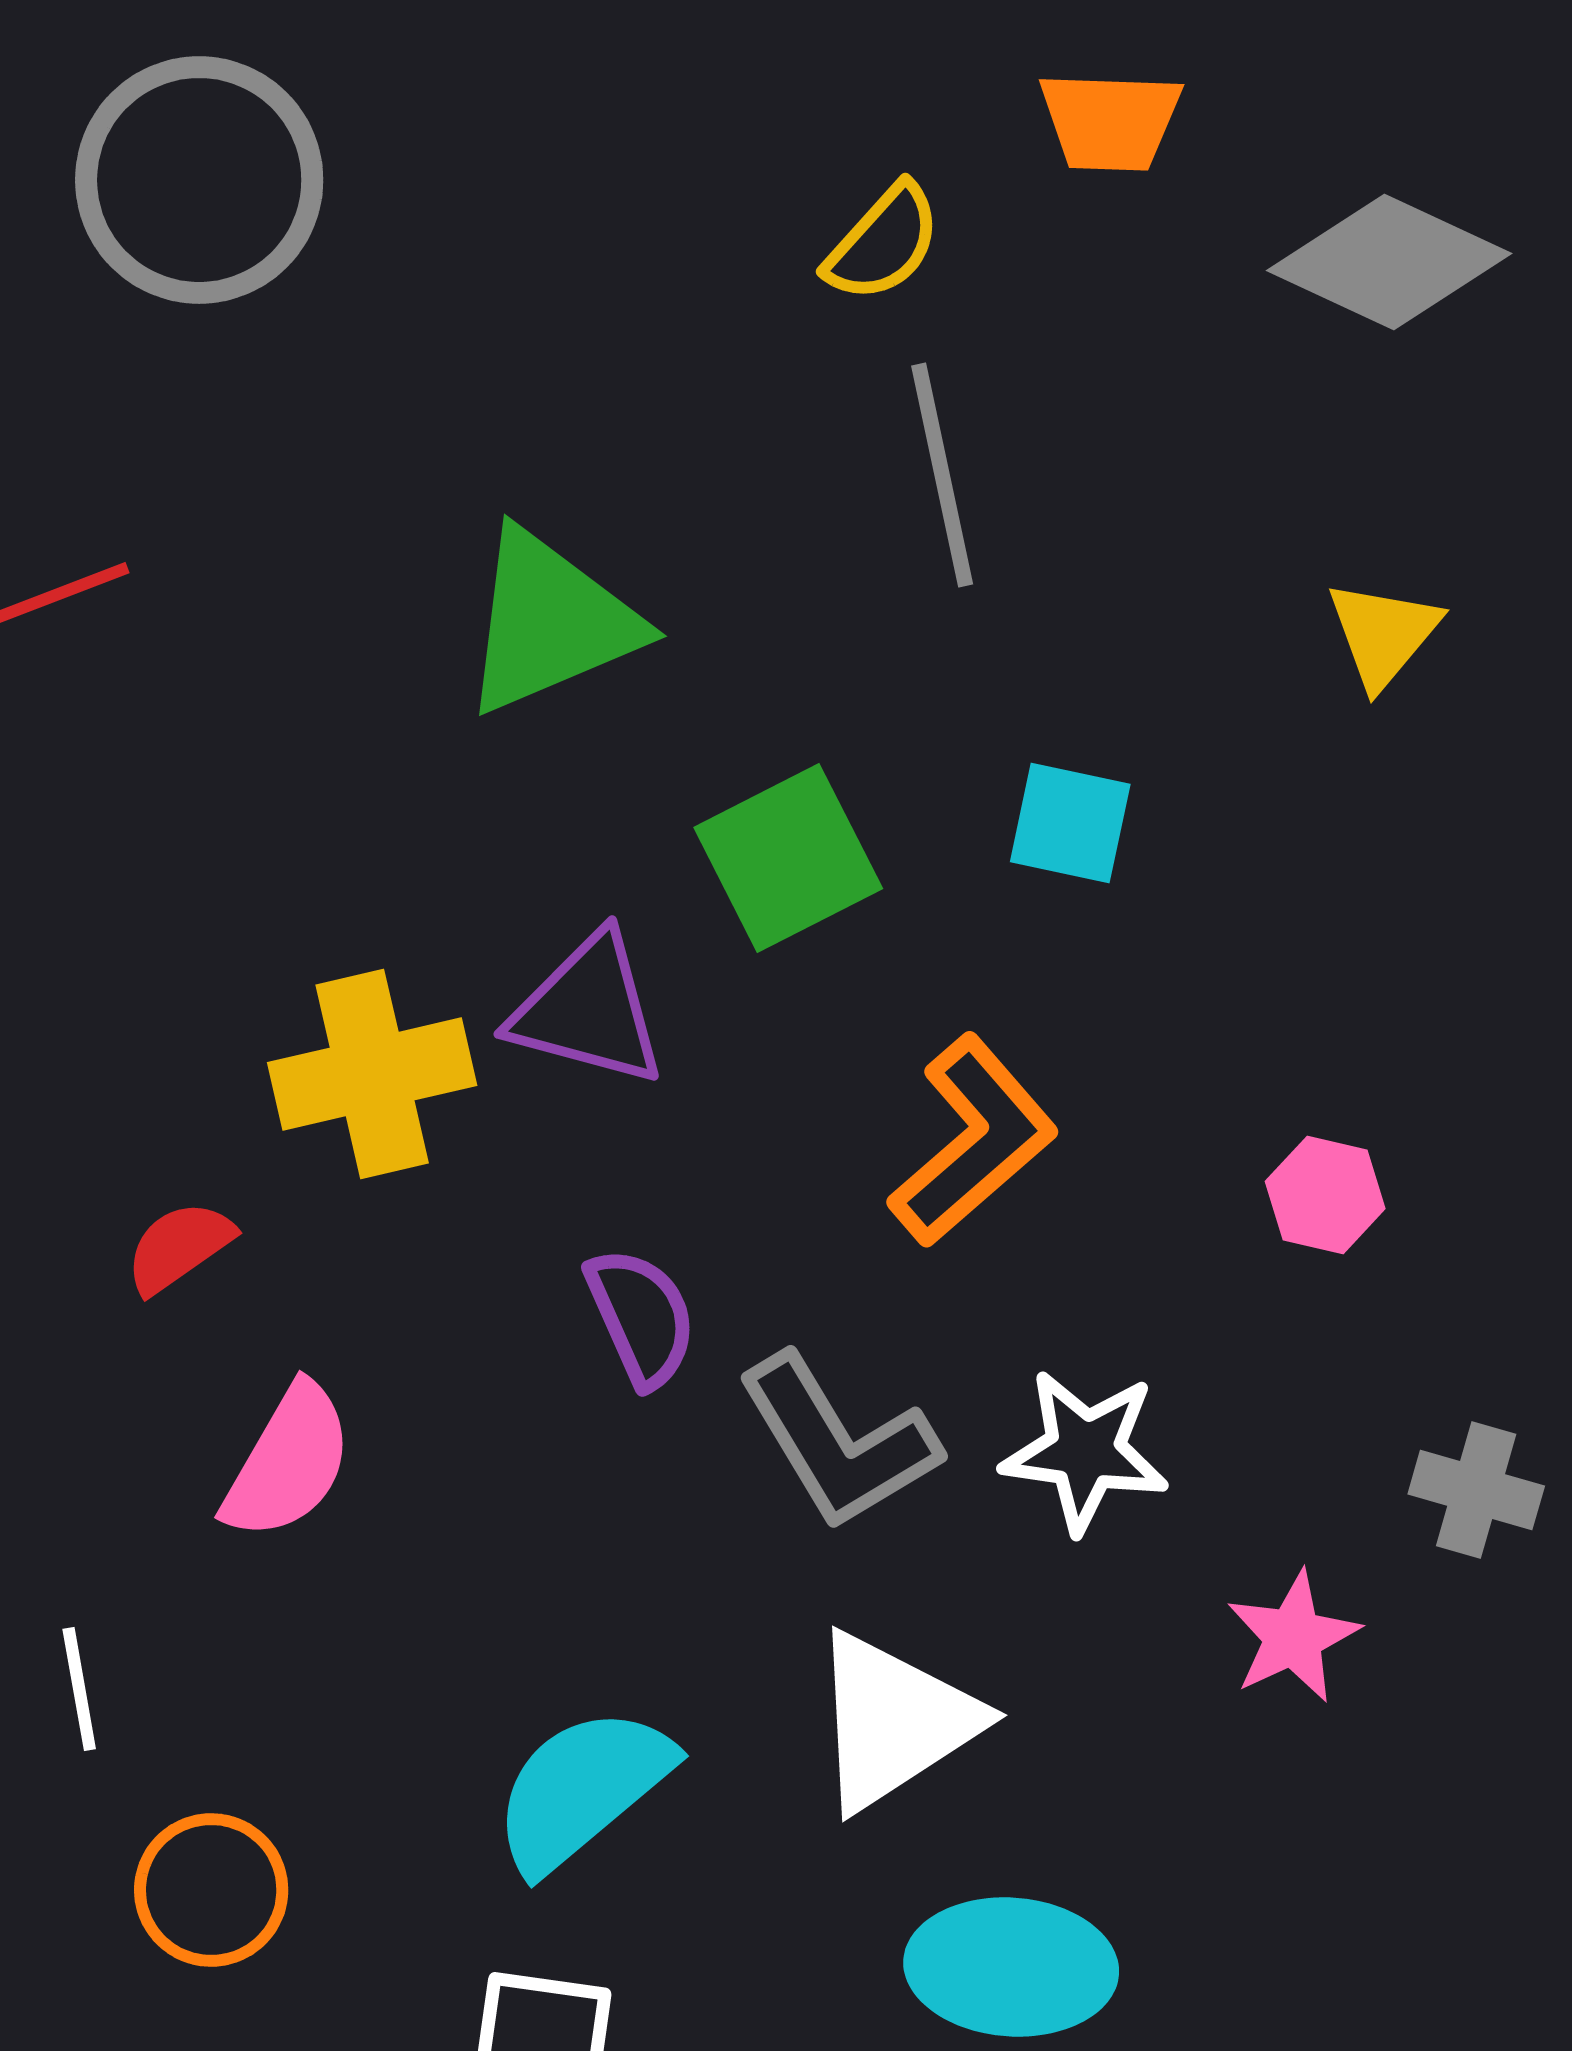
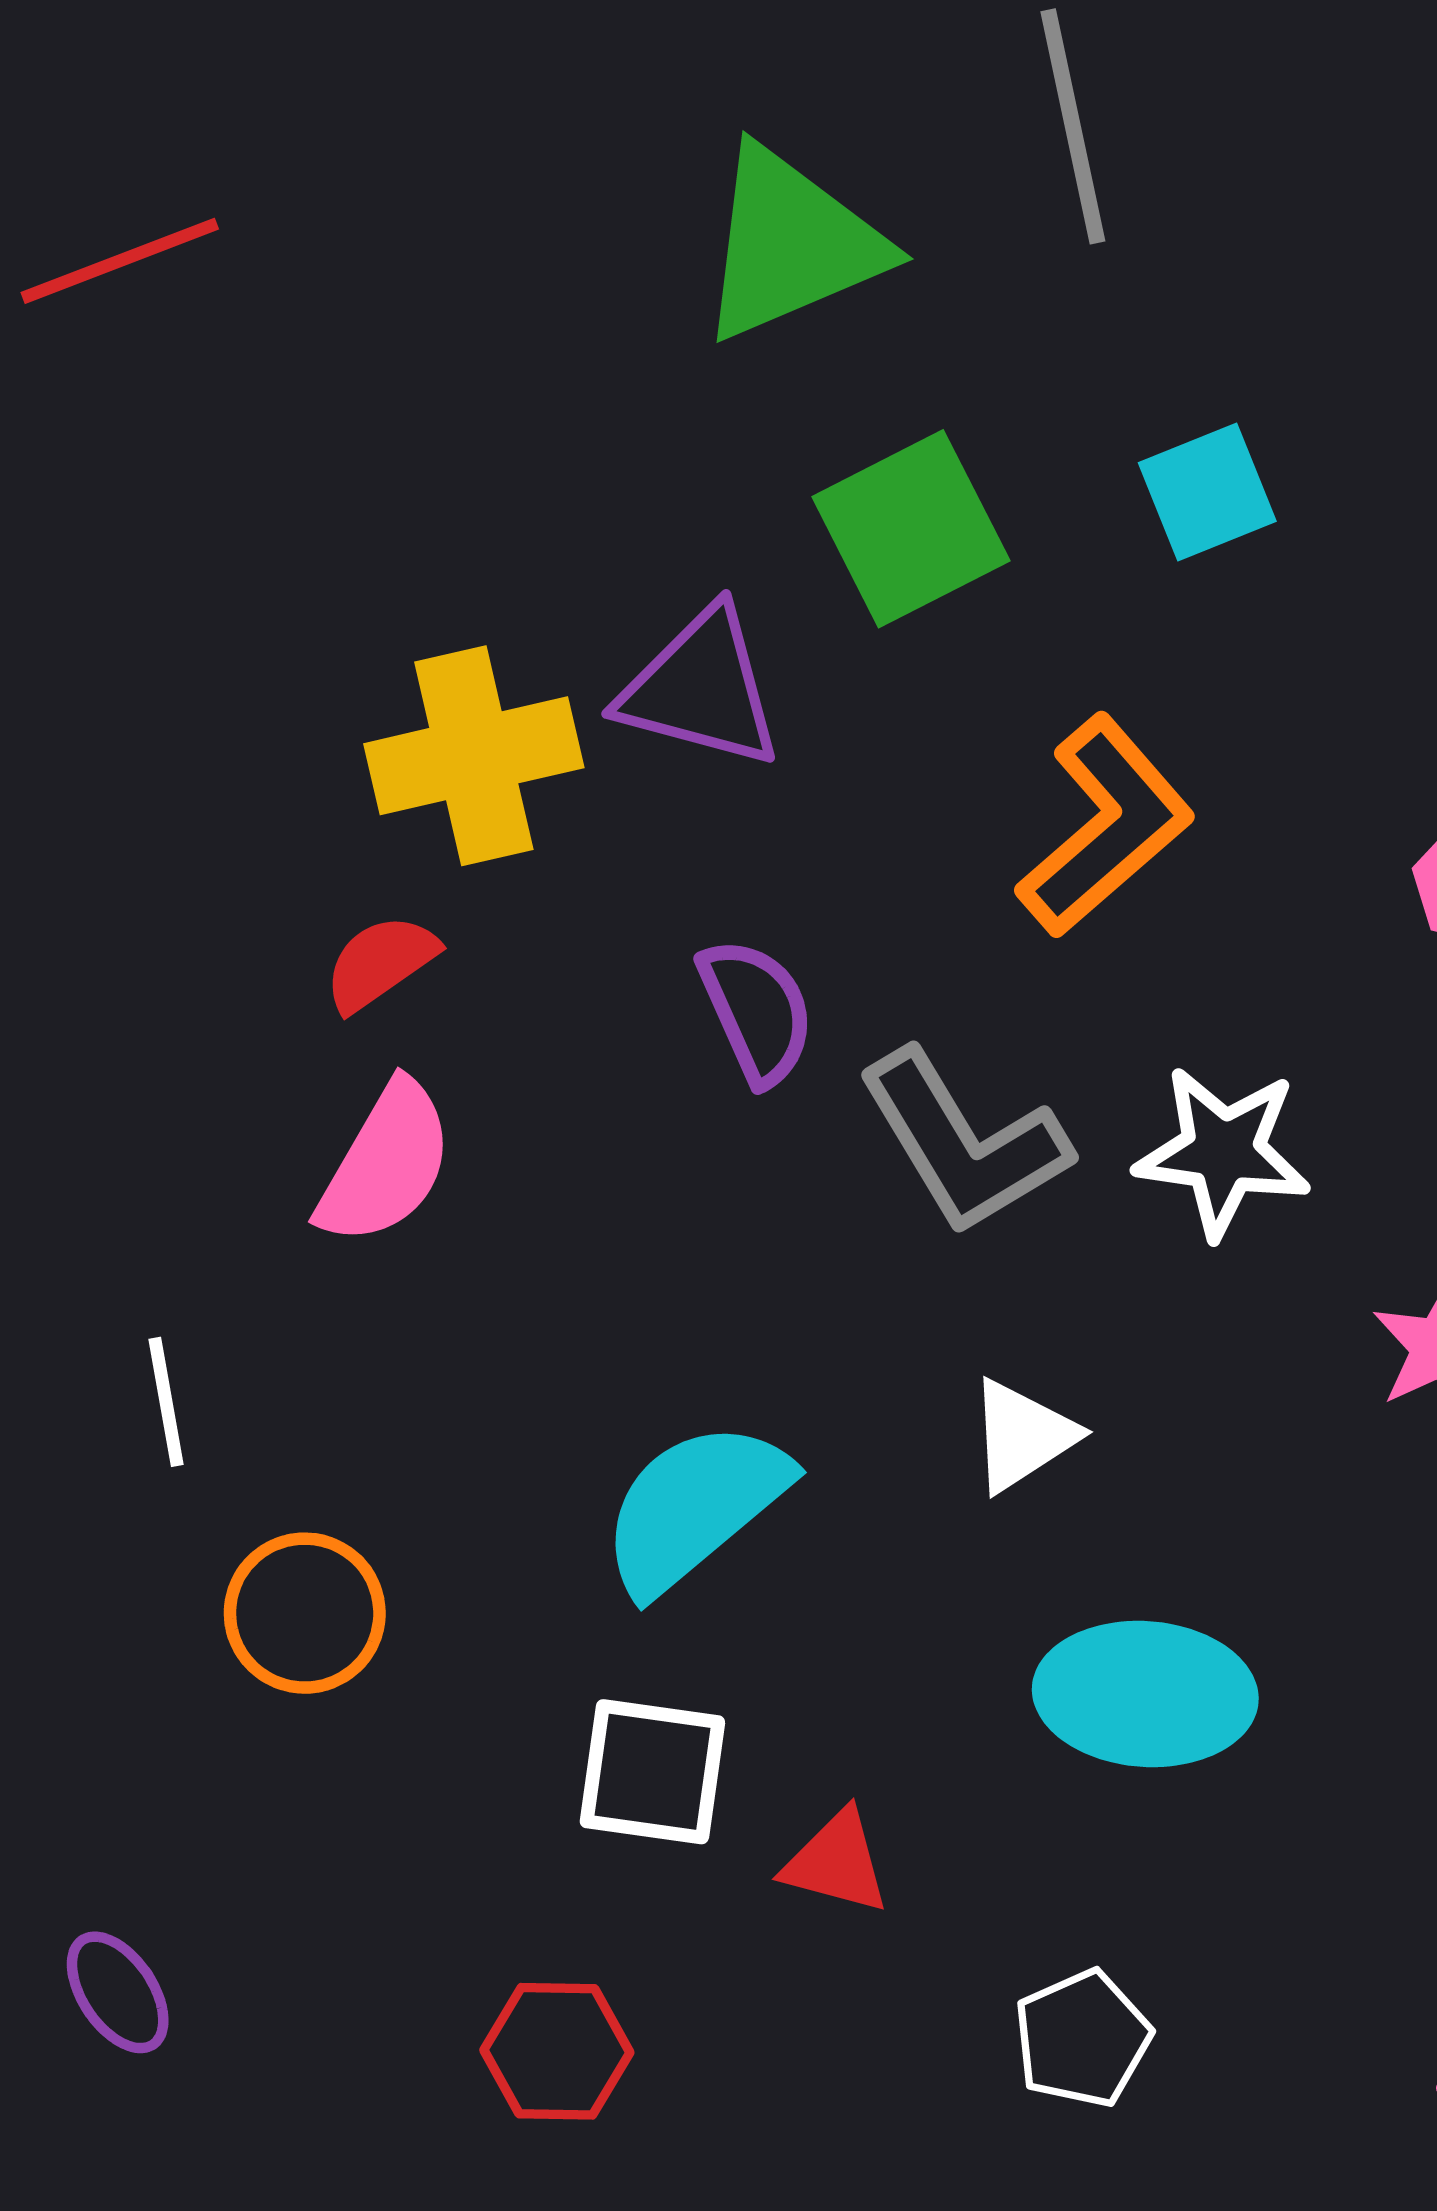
green triangle: (550, 622) -> (791, 244), moved
cyan square: (1070, 823) -> (1207, 492), turned -34
red semicircle: (179, 1247) -> (380, 963), moved
white triangle: (894, 1721) -> (1022, 1436), size x0.6

